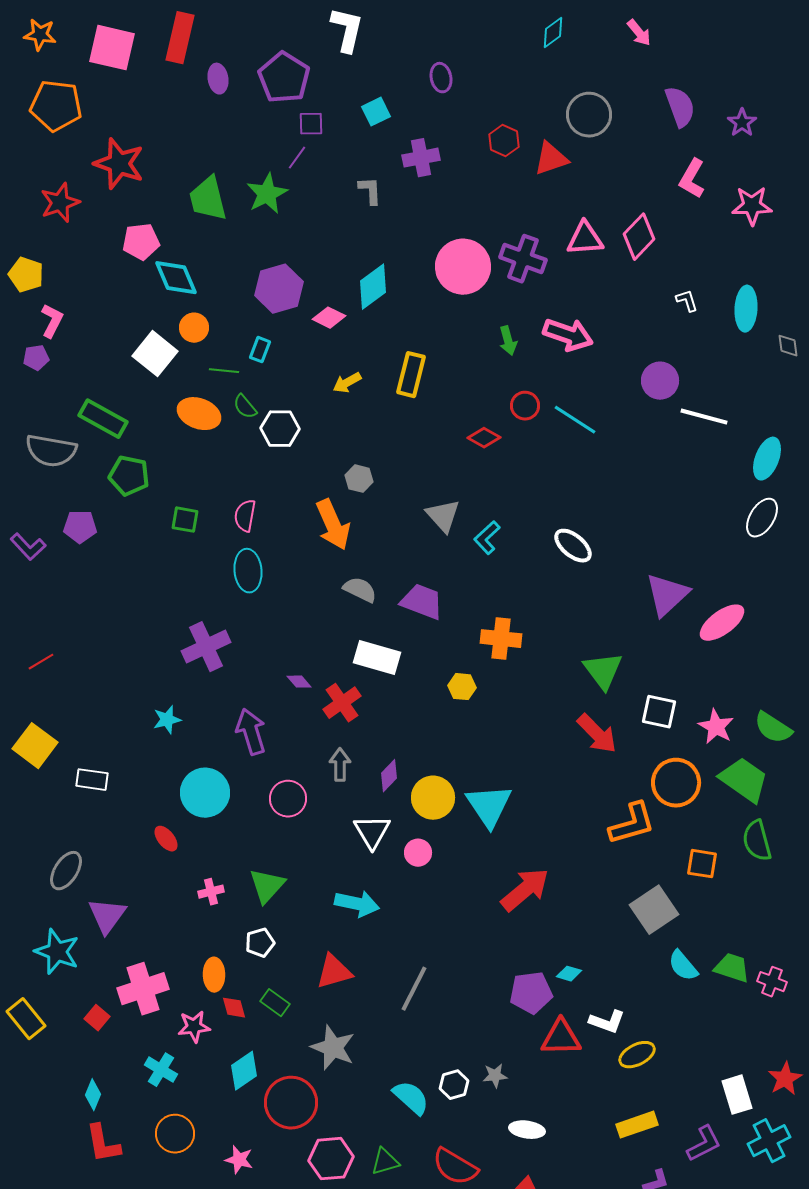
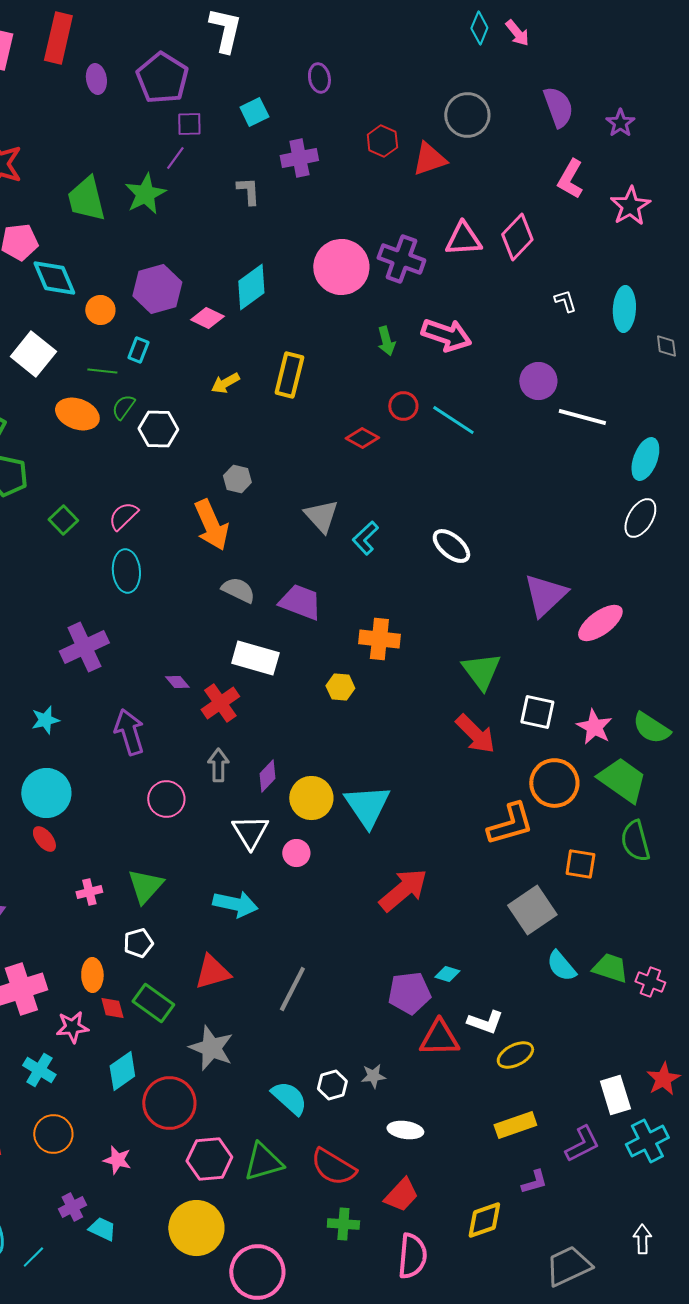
cyan diamond: (553, 33) -> (479, 28), moved, turned -32
pink star: (752, 206) -> (630, 206), turned -30
orange circle: (194, 328) -> (100, 310), moved
green semicircle: (245, 407) -> (123, 407), turned 76
pink semicircle: (245, 516) -> (123, 516), turned 36
green square: (185, 520) -> (63, 520), turned 36
cyan circle: (205, 793) -> (46, 793), moved
green rectangle: (275, 1003) -> (153, 1003), size x1.4
green triangle: (385, 1162) -> (263, 1162), size x1.4

